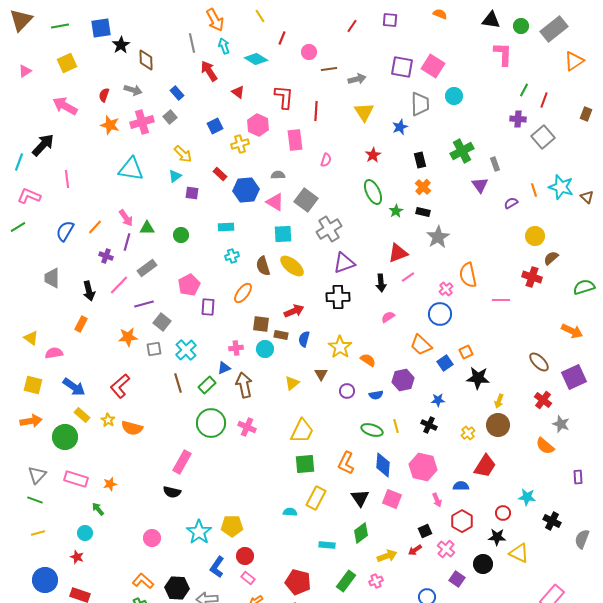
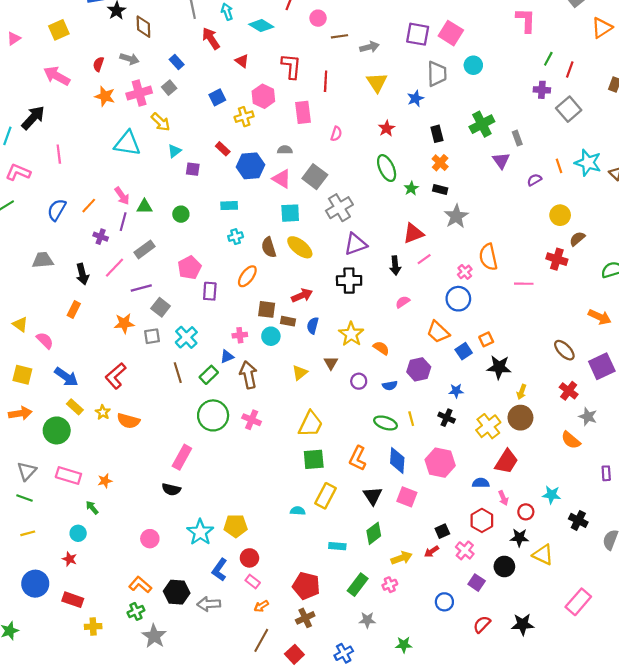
yellow arrow: (183, 154) -> (161, 122), moved
gray trapezoid: (52, 278) -> (43, 260), turned 85
pink semicircle: (54, 353) -> (45, 340), turned 54
yellow cross: (468, 433) -> (488, 426), size x1.6
pink arrow: (437, 500) -> (503, 498), moved

